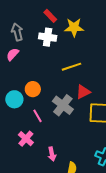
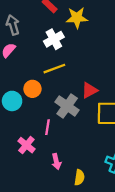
white cross: (48, 37) -> (54, 39), moved, turned -36
yellow line: (71, 67) -> (54, 69), moved
pink line: (37, 116) -> (47, 127), moved, turned 40

